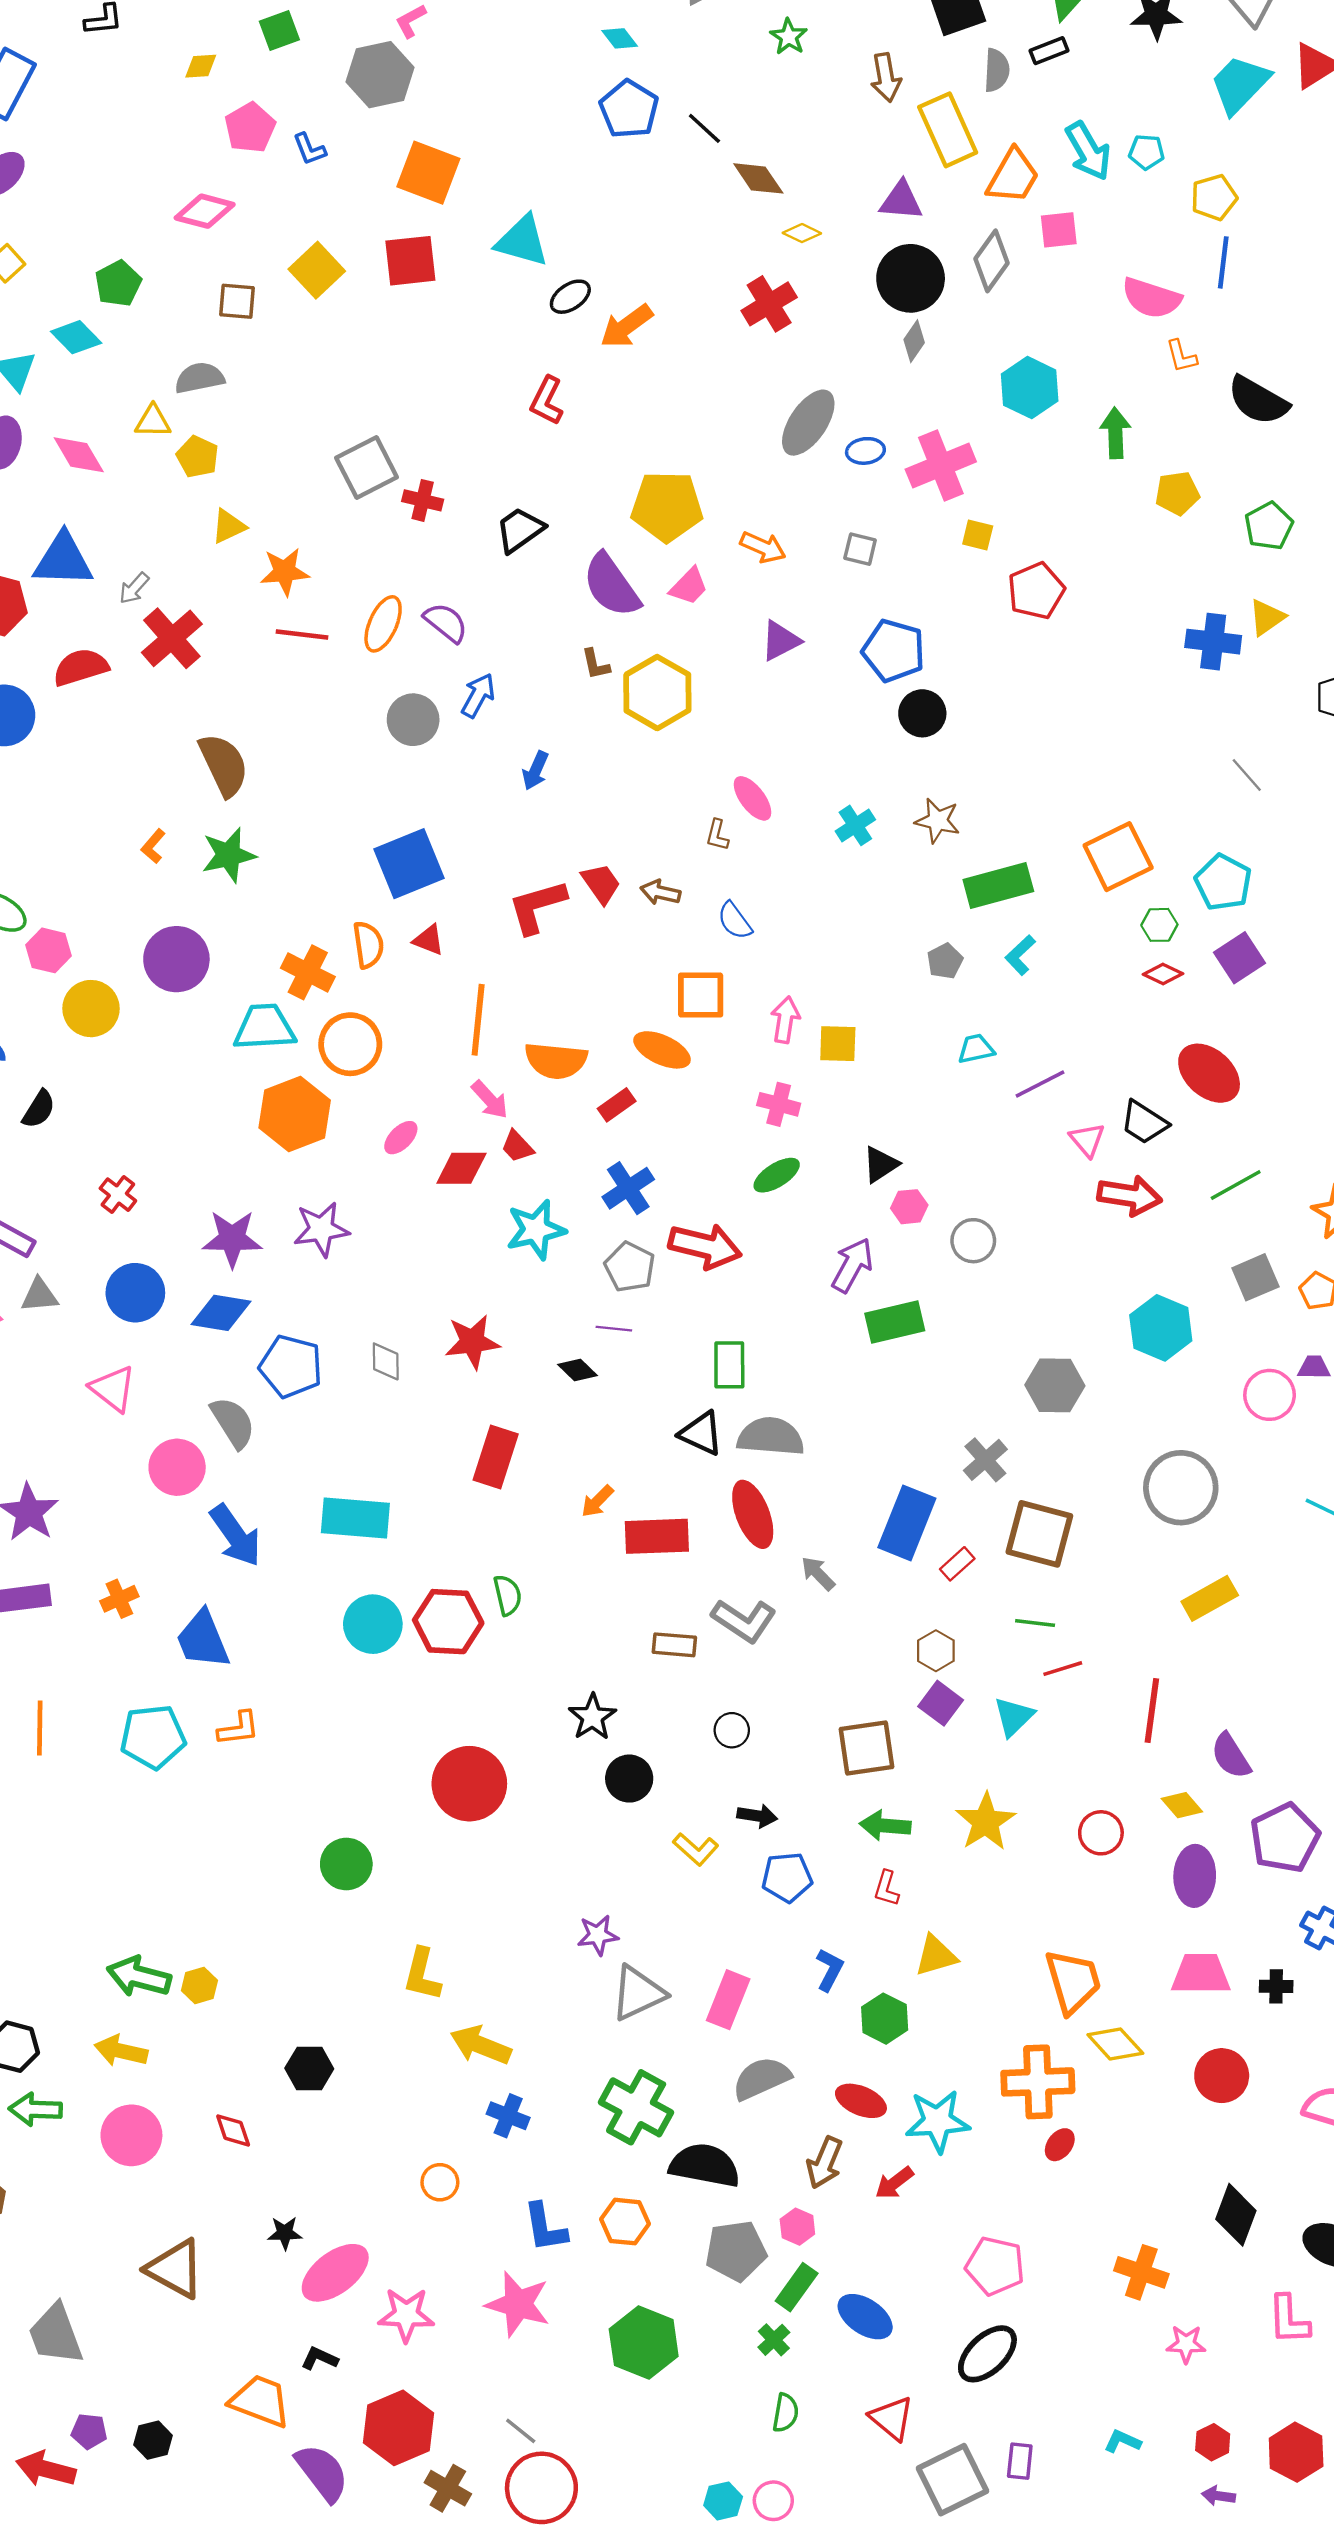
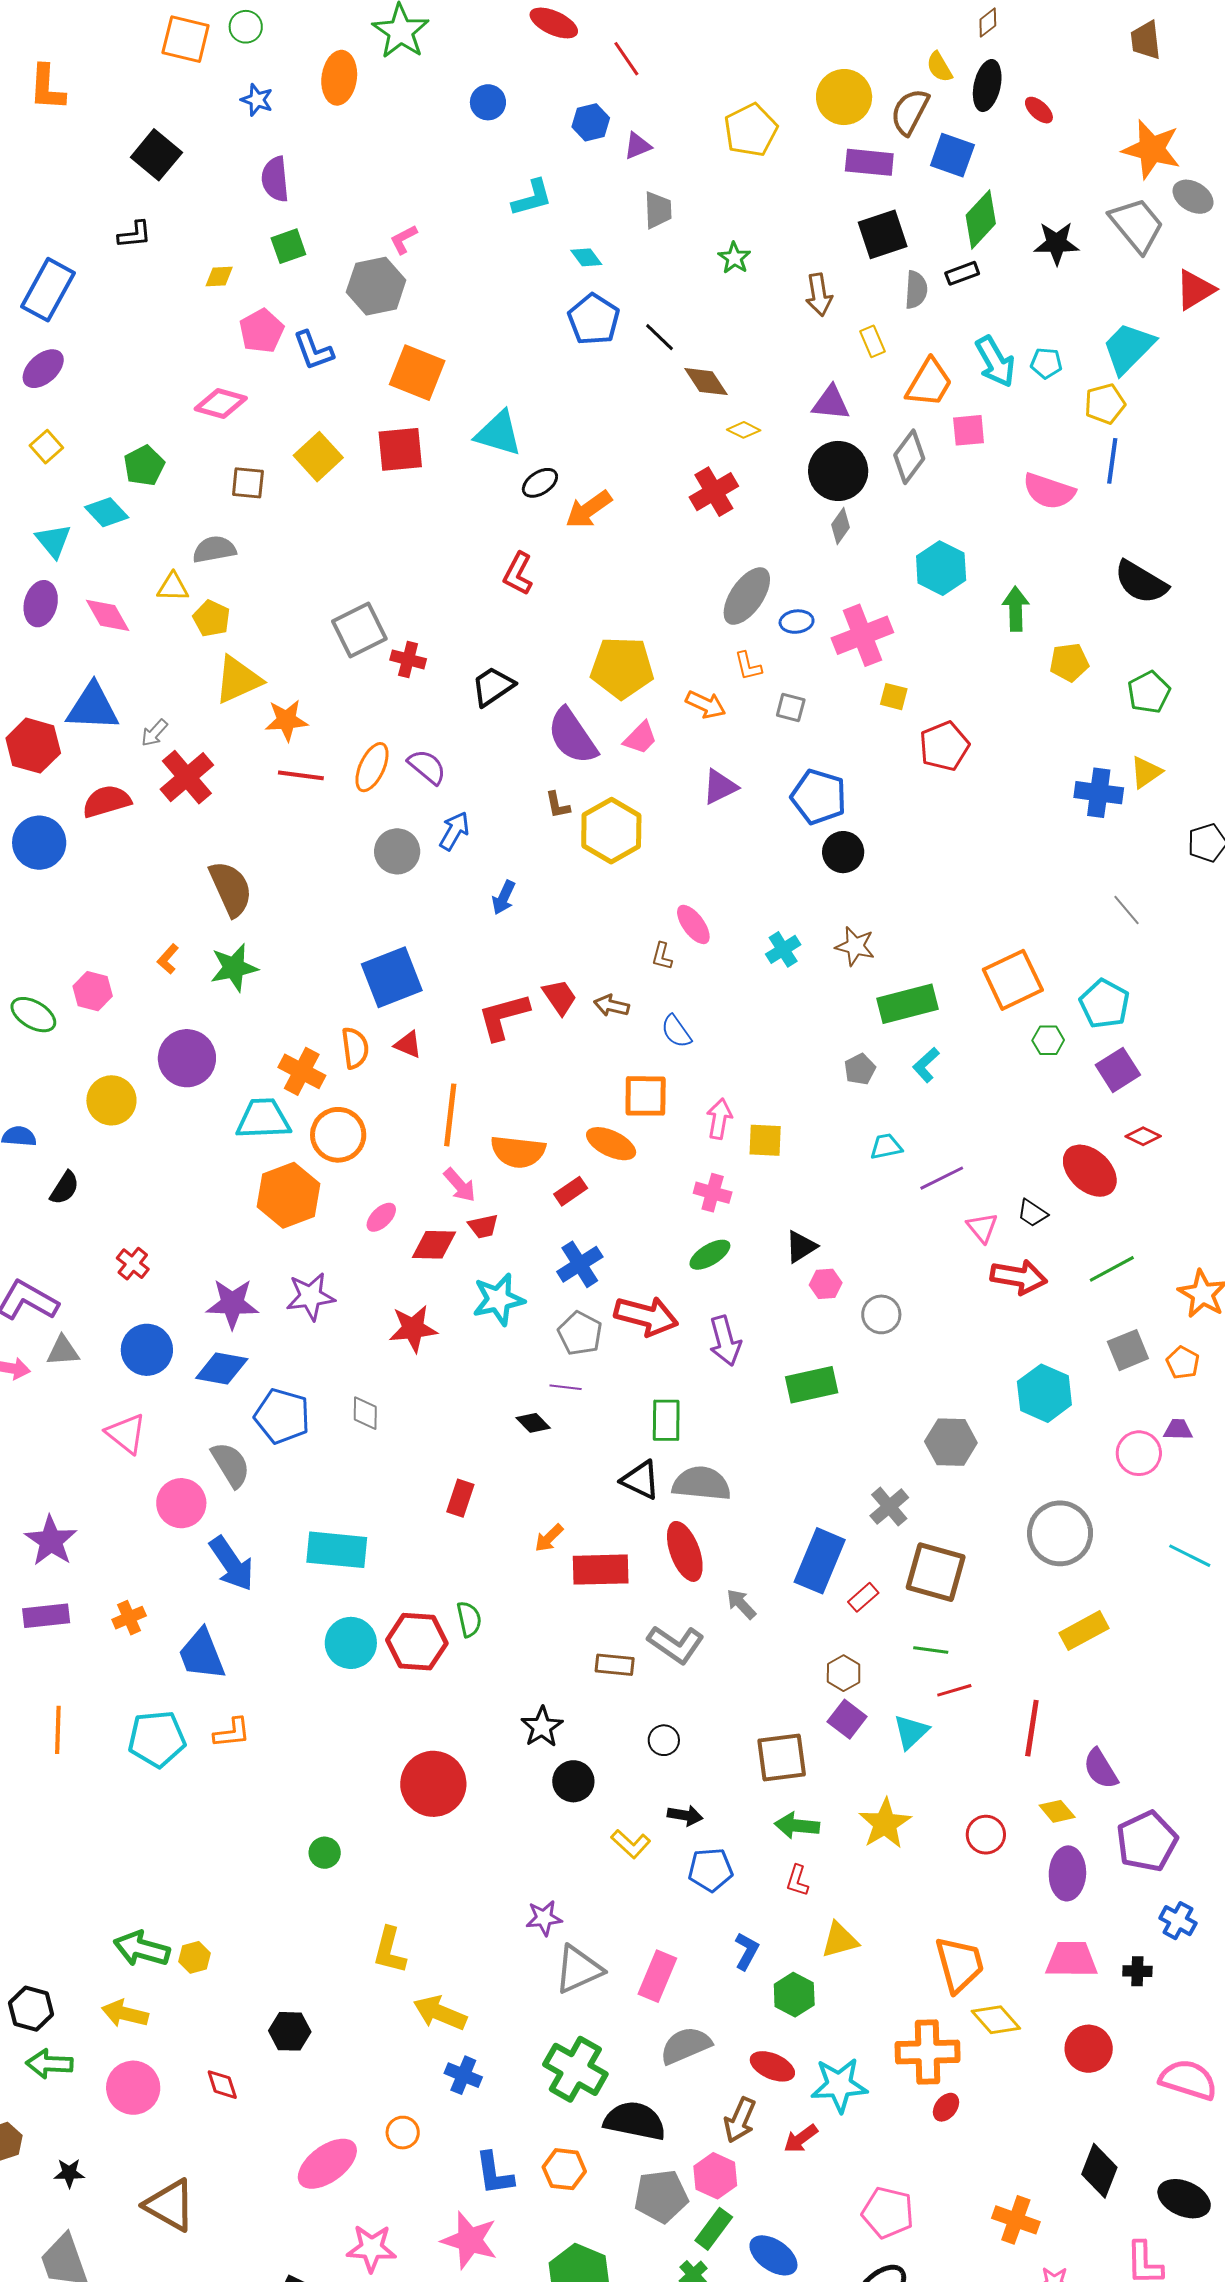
cyan trapezoid: (1240, 84) -> (1128, 348), moved
yellow rectangle: (948, 130) -> (872, 341), size x0.5
blue L-shape: (309, 149) -> (313, 350), size x1.4
orange L-shape: (1181, 356) -> (748, 666), moved
yellow triangle: (229, 526) -> (238, 680), size x1.6
pink hexagon: (49, 950) -> (93, 991), moved
red diamond: (1163, 974) -> (1143, 1136), moved
black trapezoid: (1144, 1122) -> (1032, 1213), size x0.7
red trapezoid: (517, 1146) -> (483, 1226), turned -60
purple arrow: (852, 1265) -> (725, 1341), moved, turned 135
red star: (472, 1342) -> (413, 1329), moved
red rectangle: (496, 1457) -> (460, 1498), size x0.7
green circle: (346, 1864) -> (325, 1853), size x0.7
pink hexagon: (797, 2227) -> (715, 2176), size x1.4
black star: (285, 2233) -> (69, 2173), moved
pink ellipse: (335, 2273) -> (327, 2164), moved

